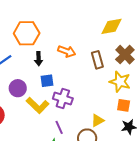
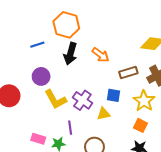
black arrow: (39, 59) -> (70, 54), size x1.5
brown rectangle: (97, 60) -> (128, 72), turned 72
blue square: (47, 81) -> (113, 95), moved
yellow triangle: (98, 121) -> (103, 114), moved

